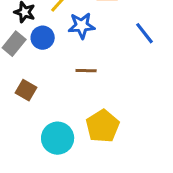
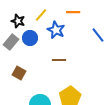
blue star: (82, 26) -> (56, 30), turned 30

